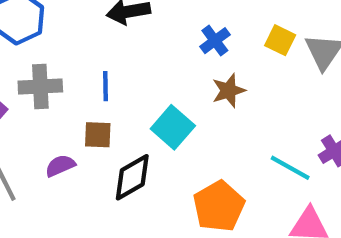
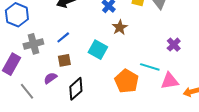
blue line: (106, 86) -> (63, 37), turned 64
cyan line: (290, 168) -> (150, 67), moved
black diamond: (132, 177) -> (76, 89), moved

